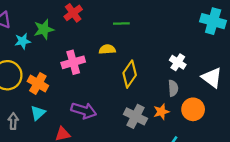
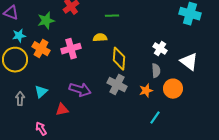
cyan star: (23, 41) -> (19, 36), moved
yellow diamond: (130, 74) -> (119, 59), turned -30
orange cross: (38, 83) -> (41, 49), moved
gray cross: (135, 116) -> (117, 85), moved

